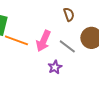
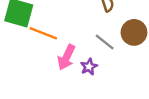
pink arrow: (43, 41) -> (66, 57), moved

